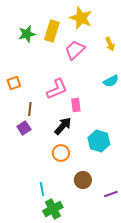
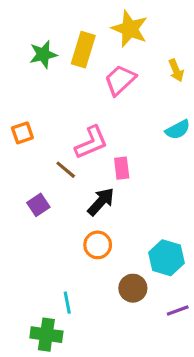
brown line: (30, 109) -> (66, 170), moved, turned -56
cyan hexagon: (99, 141) -> (166, 258), moved
green cross: (53, 209) -> (46, 335), moved, turned 36

